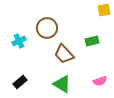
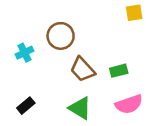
green rectangle: (92, 41) -> (119, 71), moved
pink semicircle: (100, 81) -> (129, 104), size x1.5

